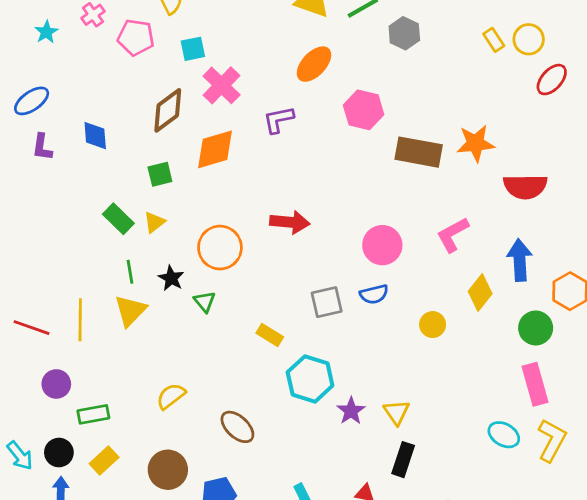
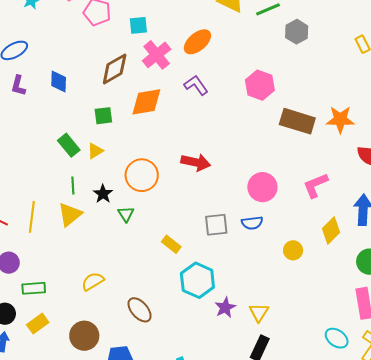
orange ellipse: (314, 64) -> (197, 42), moved
purple L-shape: (278, 120) -> (196, 85), turned 60

